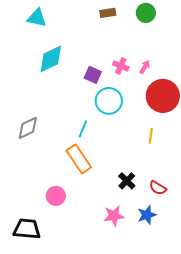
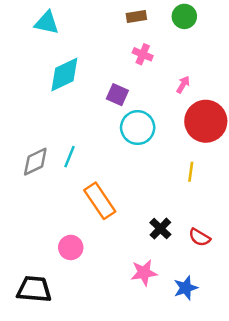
pink cross: (121, 66) -> (143, 54), moved
cyan line: (83, 129) -> (69, 157), moved
blue star: (147, 215) -> (186, 288), moved

